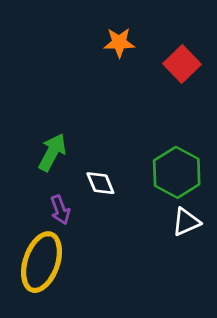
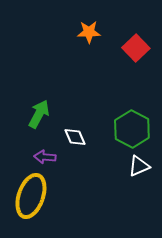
purple arrow: (60, 210) -> (45, 157), turned 115

